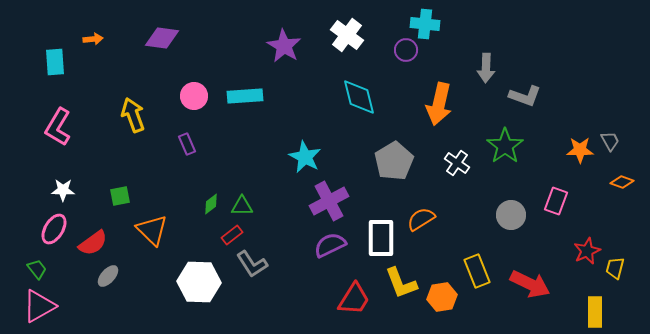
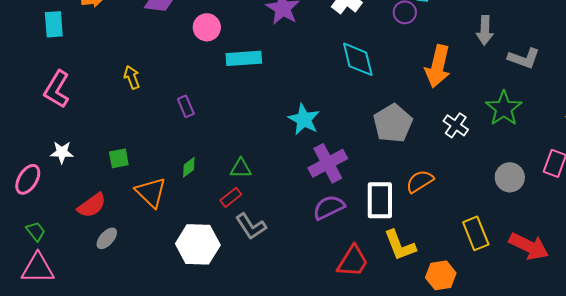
pink circle: (194, 96) -> (207, 27), moved
yellow arrow: (133, 115) -> (132, 77), size x0.7
green diamond: (211, 204) -> (189, 167), moved
pink ellipse: (54, 229) -> (28, 179), moved
orange hexagon: (442, 297) -> (441, 275), moved
pink triangle: (39, 306) -> (38, 268), turned 30

